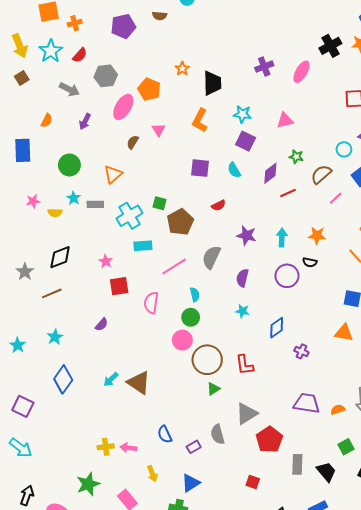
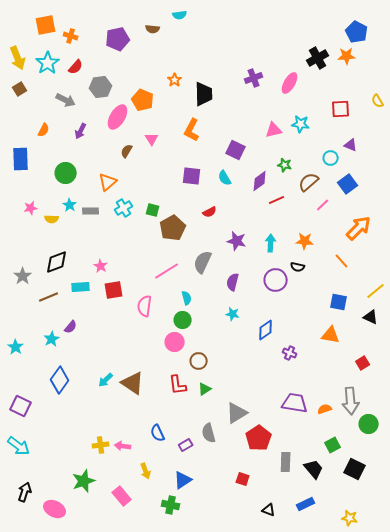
orange cross: (75, 23) -> (71, 36), turned 32
cyan star: (242, 114) -> (301, 124), moved
cyan cross: (129, 216) -> (124, 208), moved, size x0.7
cyan rectangle: (143, 246) -> (81, 287), moved
purple semicircle: (102, 325) -> (71, 327), moved
brown circle: (207, 360) -> (199, 361), size x0.6
red L-shape: (244, 365) -> (178, 385), moved

